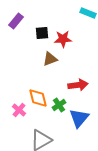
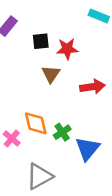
brown triangle: (50, 59) -> (51, 74), turned -35
red arrow: (78, 85) -> (92, 87), moved

